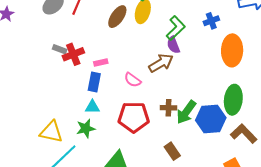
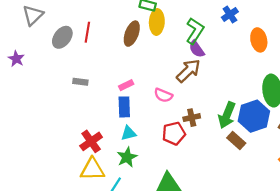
orange ellipse: (232, 50) -> (259, 40), size x0.7
red cross: (73, 54) -> (91, 141), moved
brown cross: (168, 108) -> (192, 118), moved
red pentagon: (134, 117) -> (174, 133), size x0.7
brown rectangle: (172, 151) -> (236, 141), moved

